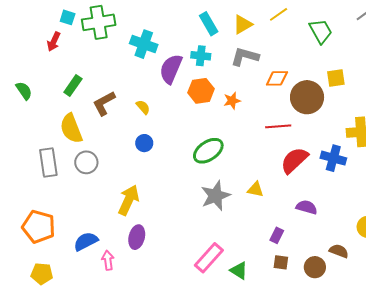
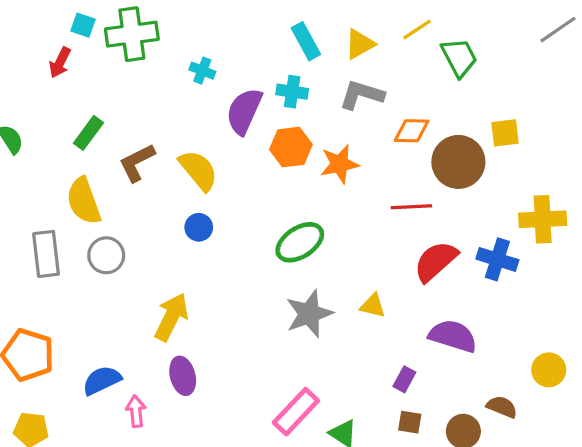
green trapezoid: (321, 31) -> (459, 57), moved
cyan cross: (144, 44) -> (202, 71), size x0.6
orange star: (232, 101) -> (340, 164), size x1.4
yellow semicircle: (143, 107) -> (198, 170), size x1.8
purple semicircle: (307, 207) -> (453, 336), size x1.4
purple ellipse: (137, 237) -> (183, 376), turned -30

